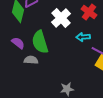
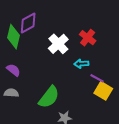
green semicircle: (40, 42) -> (49, 97), moved, turned -125
gray semicircle: (31, 60) -> (11, 93), moved

